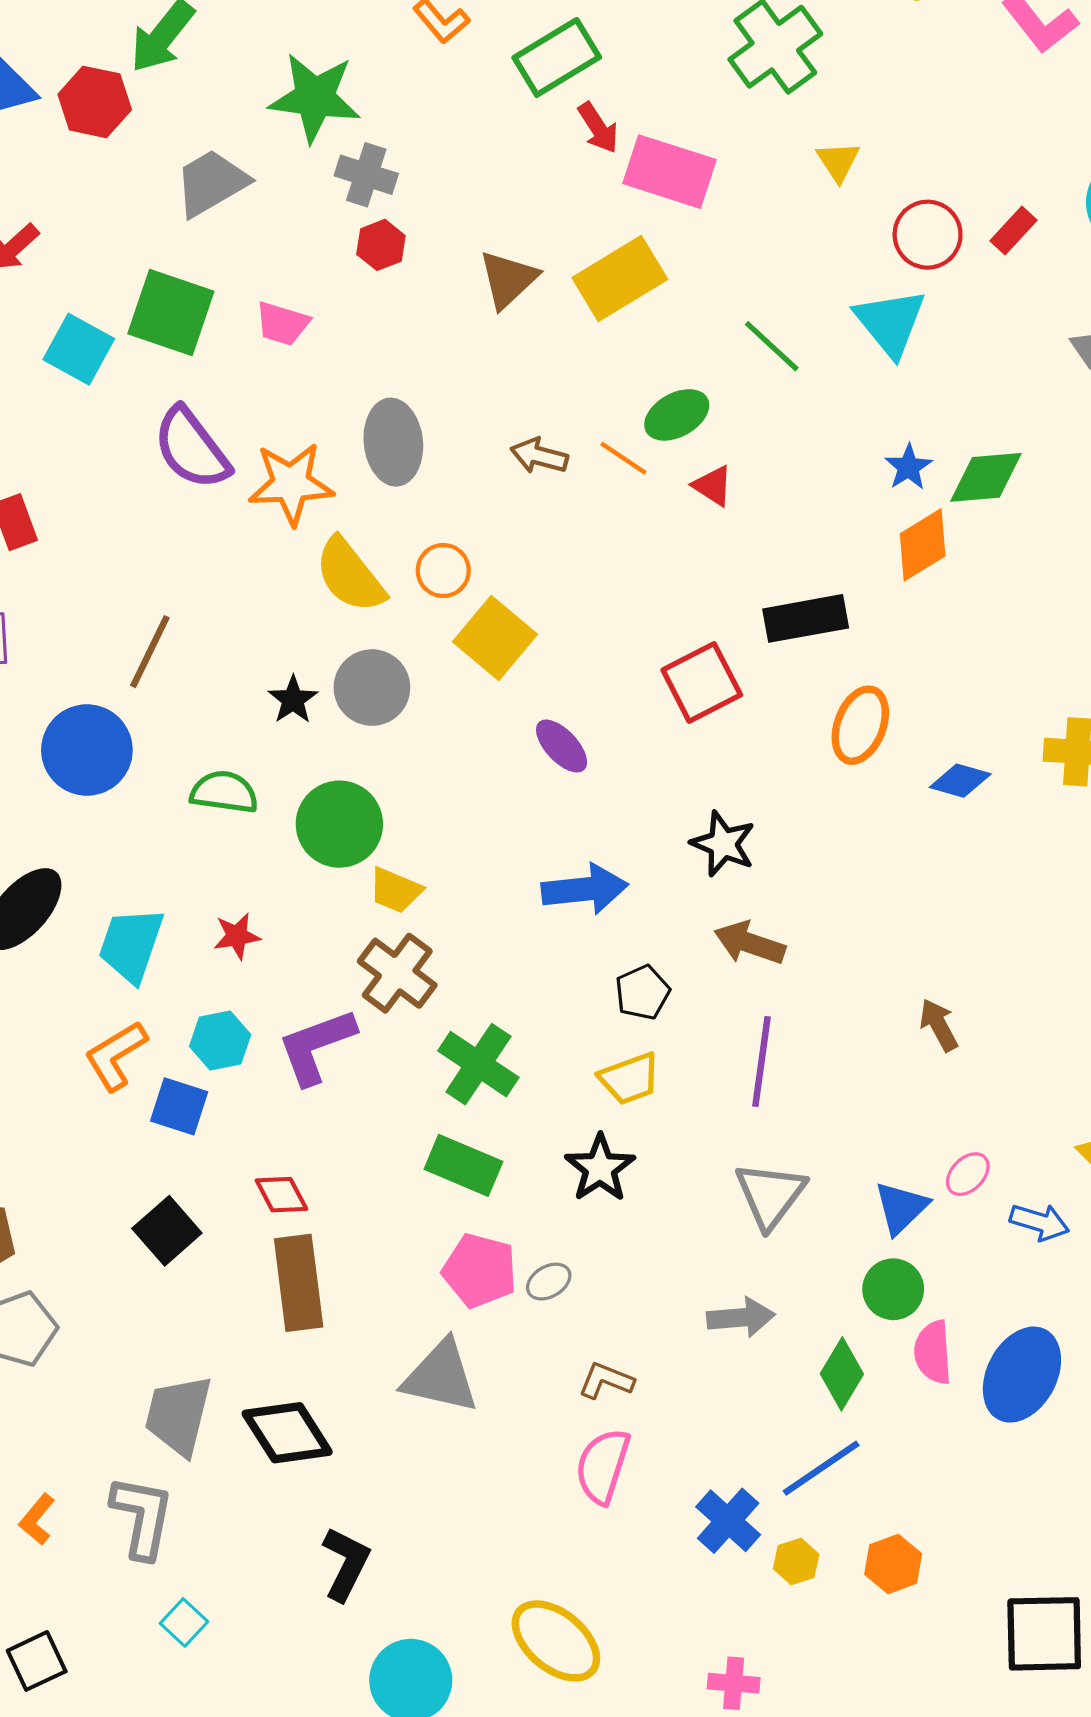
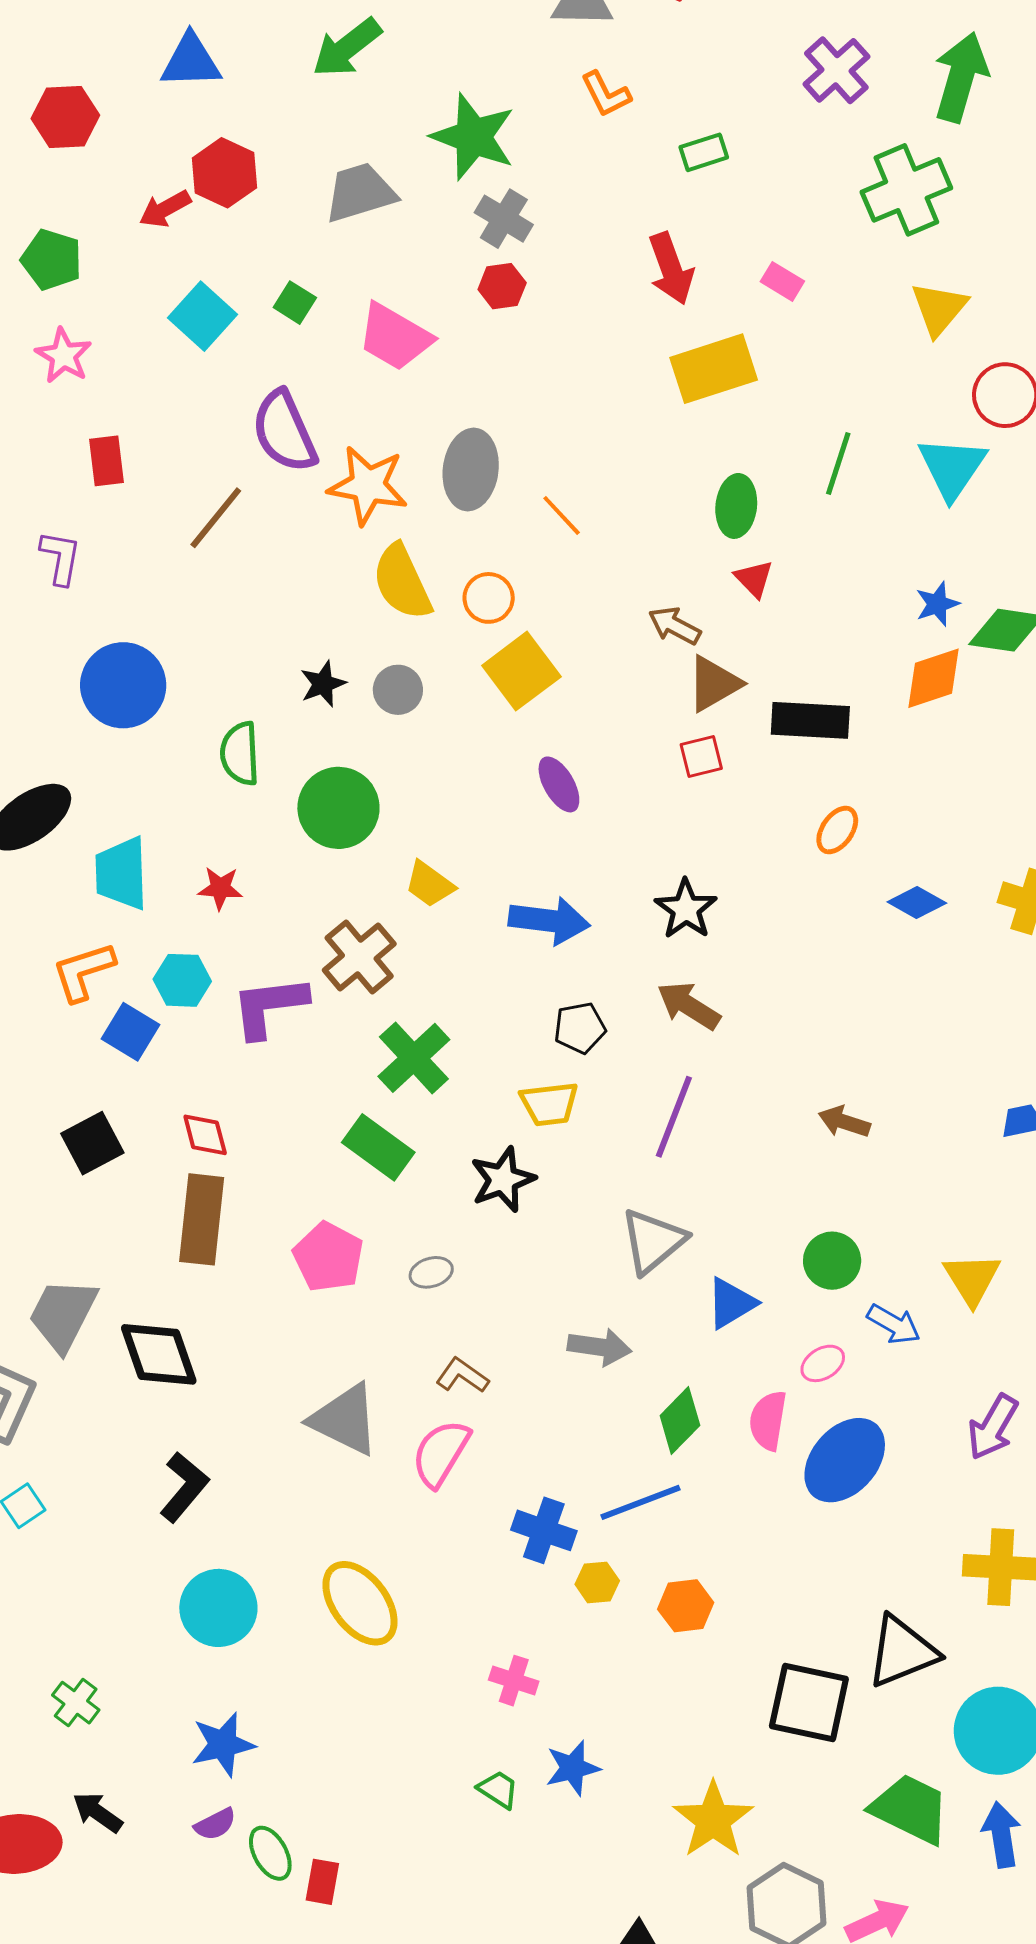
green rectangle: (557, 57) -> (704, 152), size x0.6
red hexagon: (95, 102) -> (224, 173), moved
red arrow: (598, 128) -> (671, 269), moved, size x1.4
yellow triangle: (838, 161) -> (939, 309), size x1.4
pink rectangle: (670, 172) -> (782, 281), size x0.5
brown triangle: (508, 279) -> (714, 684), moved
green square: (171, 313) -> (295, 303), size x0.5
pink trapezoid: (282, 324) -> (395, 337), size x1.5
green line: (772, 346) -> (838, 464), turned 52
green ellipse: (677, 415) -> (736, 506), turned -68
brown arrow: (539, 456) -> (675, 626), moved
orange line: (623, 458) -> (562, 515), moved
brown line: (150, 652) -> (216, 518), moved
red square: (702, 682) -> (701, 757), size x0.6
gray circle: (372, 688) -> (398, 690), size x0.7
orange ellipse: (860, 725) -> (837, 830), size x0.7
green semicircle: (224, 792) -> (240, 754), turned -114
yellow trapezoid: (395, 890) -> (430, 884), moved
cyan trapezoid: (131, 945) -> (121, 873), turned -34
brown arrow: (939, 1025) -> (844, 1122), turned -57
pink ellipse: (968, 1174) -> (823, 1363), moved
blue triangle: (901, 1208) -> (731, 1303), moved
pink pentagon: (480, 1271) -> (328, 1257), moved
green circle: (893, 1289) -> (832, 1261), moved
gray triangle: (441, 1377) -> (345, 1420), moved
blue cross: (728, 1521) -> (544, 1530), turned -36

